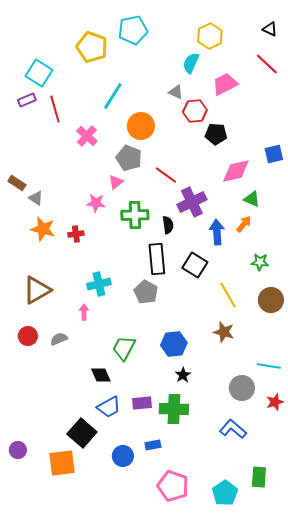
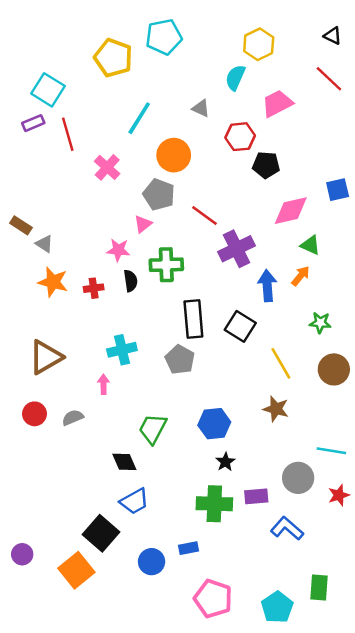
gray triangle: (176, 92) -> (201, 108), moved
black semicircle: (168, 225) -> (131, 281), moved
purple rectangle: (142, 403) -> (256, 496), moved
orange square: (62, 463) -> (76, 570), turned -32

